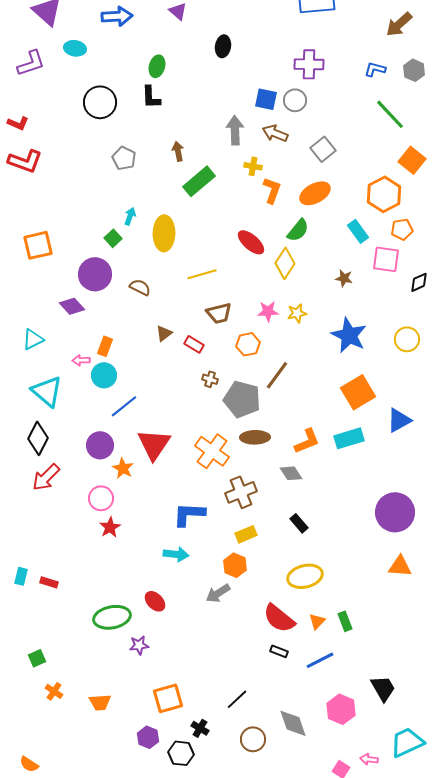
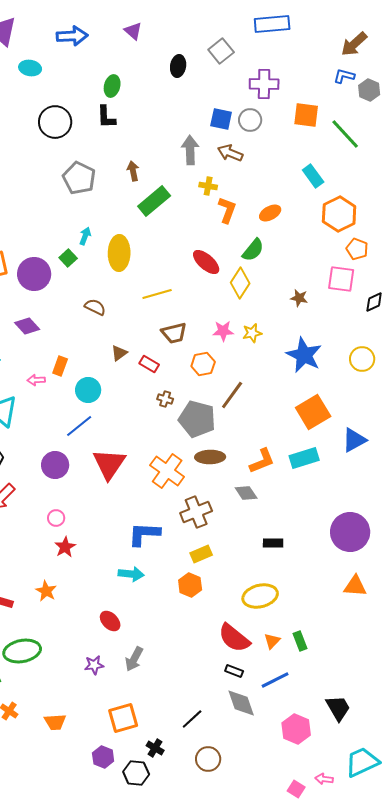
blue L-shape: (375, 69) -> (344, 76), moved
gray square: (323, 149) -> (221, 51), moved
gray pentagon: (124, 158) -> (79, 178), size x1.4
orange square: (412, 160) -> (306, 115), moved, turned -32
orange ellipse: (315, 193) -> (270, 213), size x0.7
orange pentagon: (402, 229) -> (357, 249), turned 30
cyan rectangle: (358, 231) -> (313, 176), moved
purple circle: (95, 274) -> (34, 274), moved
cyan circle: (104, 375) -> (88, 390), moved
orange star: (123, 468) -> (46, 591), moved
pink circle: (101, 498) -> (56, 518), size x0.7
black rectangle: (299, 523) -> (273, 543), moved, turned -48
gray arrow: (218, 593) -> (134, 659), moved, turned -30
green ellipse: (112, 617) -> (22, 651), moved
gray diamond: (293, 723) -> (241, 703), moved

